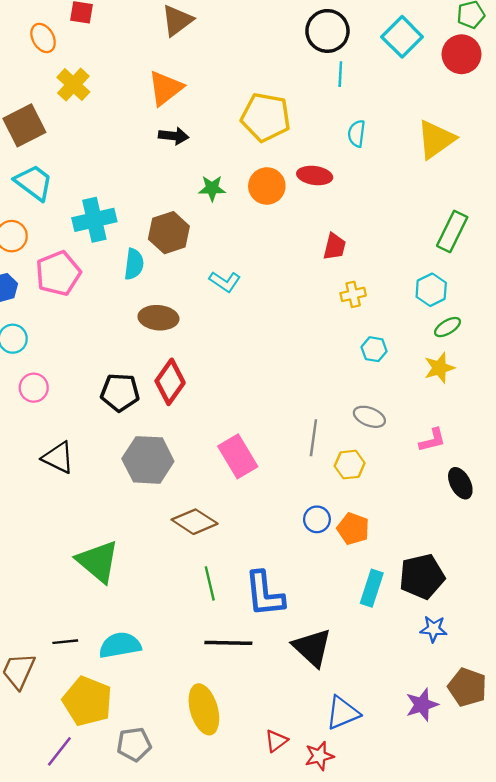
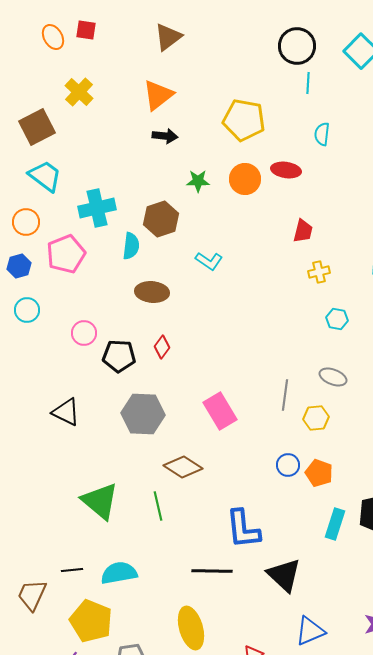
orange ellipse: (43, 38) -> (53, 37), moved
red diamond: (170, 382) -> (162, 347), size x0.6
pink circle: (34, 388) -> (84, 333), moved
green line: (210, 583) -> (158, 506), moved

